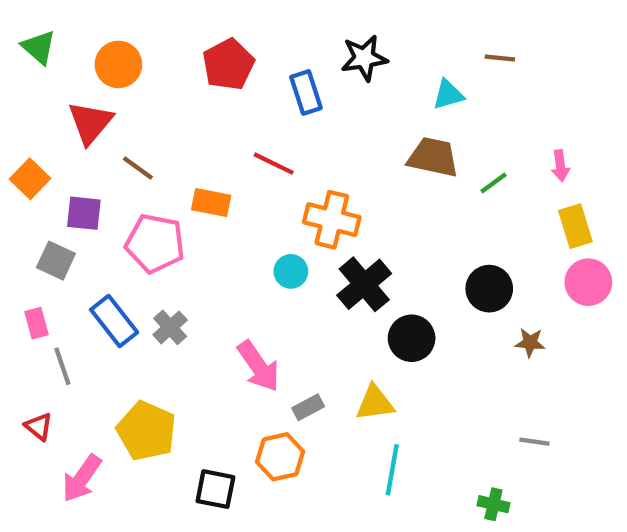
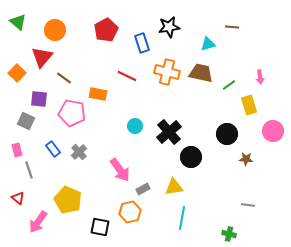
orange square: (30, 179) -> (17, 73), moved
orange cross: (332, 220) -> (167, 72), moved
yellow rectangle: (575, 226) -> (249, 105), moved
blue rectangle: (114, 321) -> (53, 149), size x0.7

